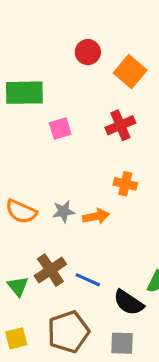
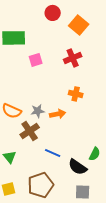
brown cross: (50, 270) -> (30, 131), moved
gray square: (122, 343) -> (83, 192), moved

